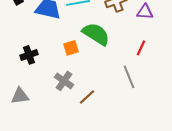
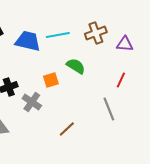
green semicircle: (96, 34) -> (76, 66), size x0.7
gray cross: (64, 81) -> (32, 102), moved

